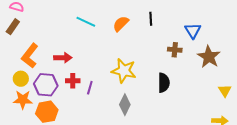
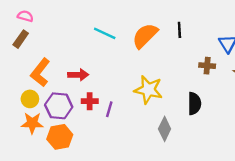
orange semicircle: (121, 24) -> (145, 36), size x1.4
gray diamond: (125, 105) -> (165, 129), moved

